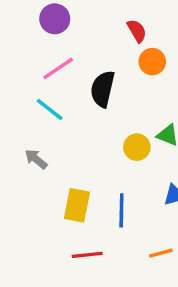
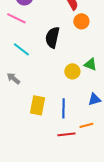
pink line: (58, 68) -> (16, 18), moved, turned 60
orange line: (161, 253) -> (86, 125), moved
red line: (87, 255) -> (66, 134), moved

